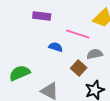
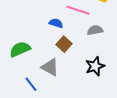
brown square: (79, 68) -> (64, 44), moved

